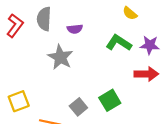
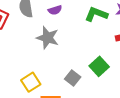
yellow square: (19, 101) -> (31, 82), moved

